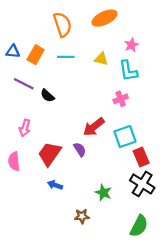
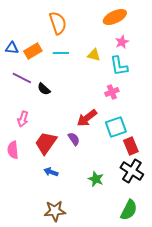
orange ellipse: (104, 18) -> (115, 17), moved
orange rectangle: (36, 55) -> (33, 51), turned 30
brown star: (82, 216) -> (55, 211), moved, size x1.5

